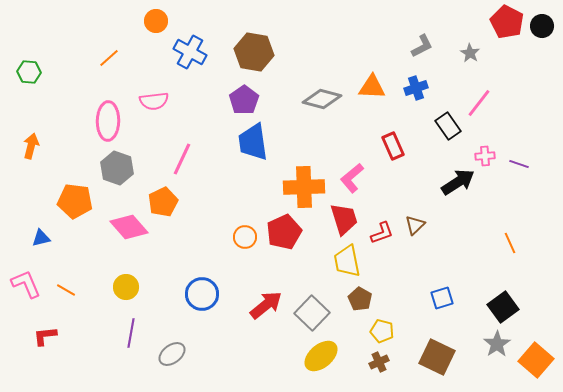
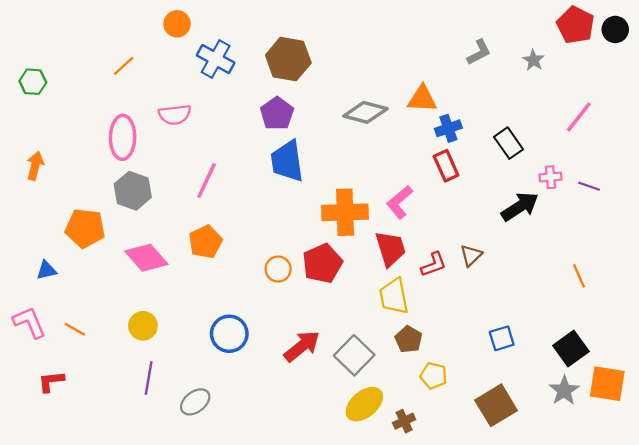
blue cross: (416, 88) -> (448, 128), moved
pink line: (479, 103) -> (579, 117), moved
orange pentagon: (163, 202) -> (205, 242), moved
brown square: (437, 357) -> (496, 405), turned 33
orange square: (536, 360) -> (607, 384), moved, turned -32
brown cross: (379, 362) -> (404, 421), moved

